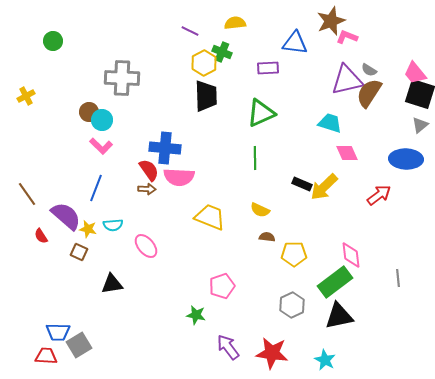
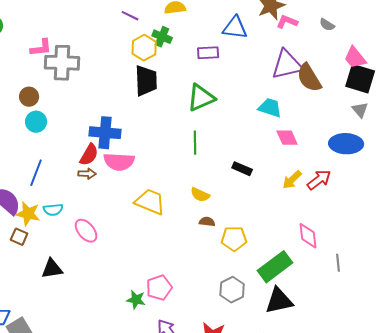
gray semicircle: (369, 70) -> (327, 25), moved
brown semicircle: (369, 93) -> (309, 78), turned -64
cyan circle: (102, 120) -> (36, 122), moved
gray triangle: (420, 125) -> (360, 110), turned -30
pink L-shape: (101, 146) -> (41, 48), moved, turned -50
red semicircle: (149, 170) -> (89, 155), turned 65
yellow arrow: (324, 187) -> (292, 180), moved, size x0.7
yellow star: (88, 229) -> (28, 214), size x1.4
pink diamond: (351, 255) -> (308, 236), moved
pink pentagon: (222, 286) -> (159, 288), moved

